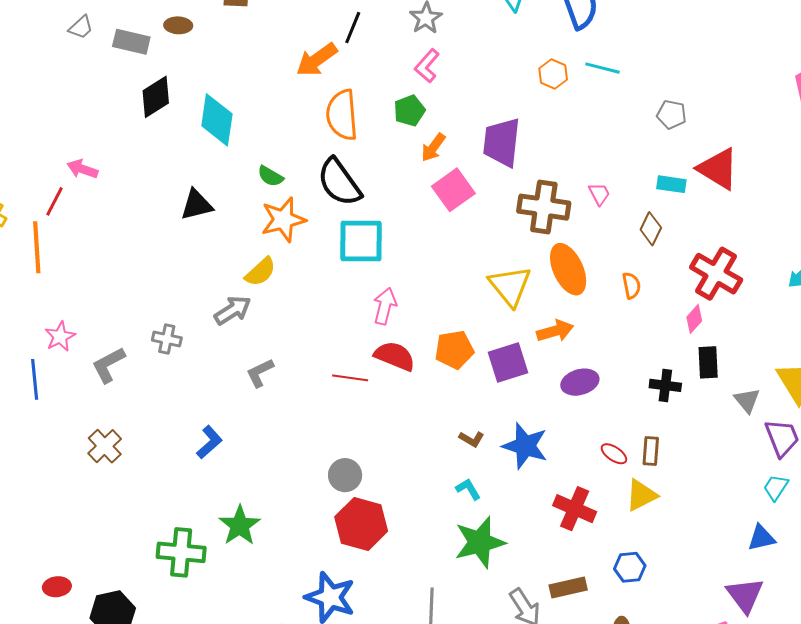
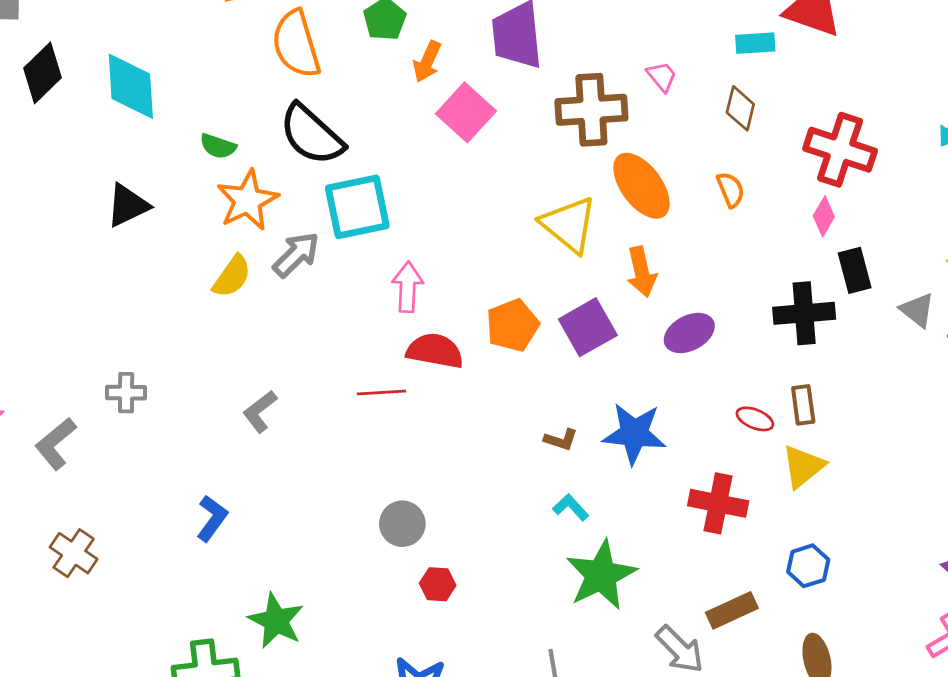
gray arrow: (233, 310) -> (296, 255), moved
orange arrow: (555, 331) -> (642, 272), turned 105
black cross: (665, 385) -> (804, 313), size x1.4
red hexagon: (361, 524) -> (438, 584), size x0.5

